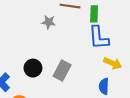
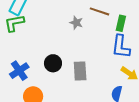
gray rectangle: (62, 71) -> (80, 71), turned -42

